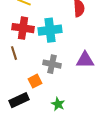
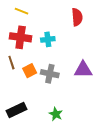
cyan cross: (50, 30) -> (48, 39), size x0.6
orange square: (35, 81) -> (30, 71), moved

